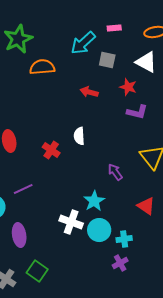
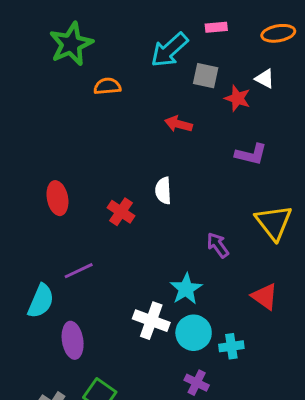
white triangle: (146, 62) -> (265, 79), size x0.6
orange semicircle: (42, 67) -> (107, 86), size x0.7
red star: (128, 87) -> (237, 98), moved
purple cross: (120, 263) -> (197, 383), moved, turned -35

